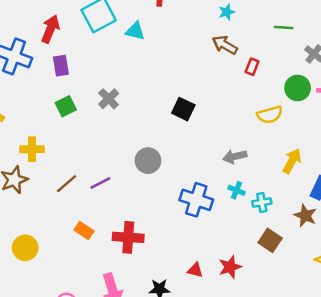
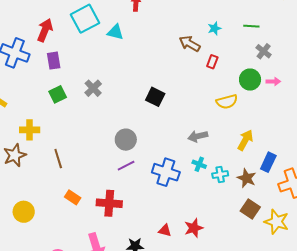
cyan star: (227, 12) -> (214, 28), moved
green line: (284, 28) -> (251, 26), moved
purple line: (100, 183) -> (126, 166), moved
brown line: (67, 184) -> (58, 159), turned -66
brown star: (305, 216) -> (247, 178), moved
brown square: (270, 240) -> (250, 209), moved

